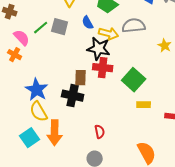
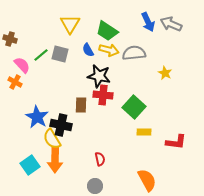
yellow arrow: (109, 34) -> (109, 50), moved
black cross: (73, 96) -> (61, 125), moved
yellow semicircle: (39, 112) -> (52, 139), moved

